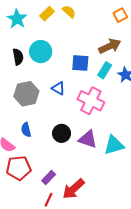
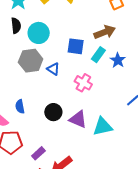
black semicircle: (18, 57) -> (16, 26), moved
gray hexagon: (26, 94) -> (31, 61), moved
pink cross: (91, 101) -> (83, 83), size x0.7

